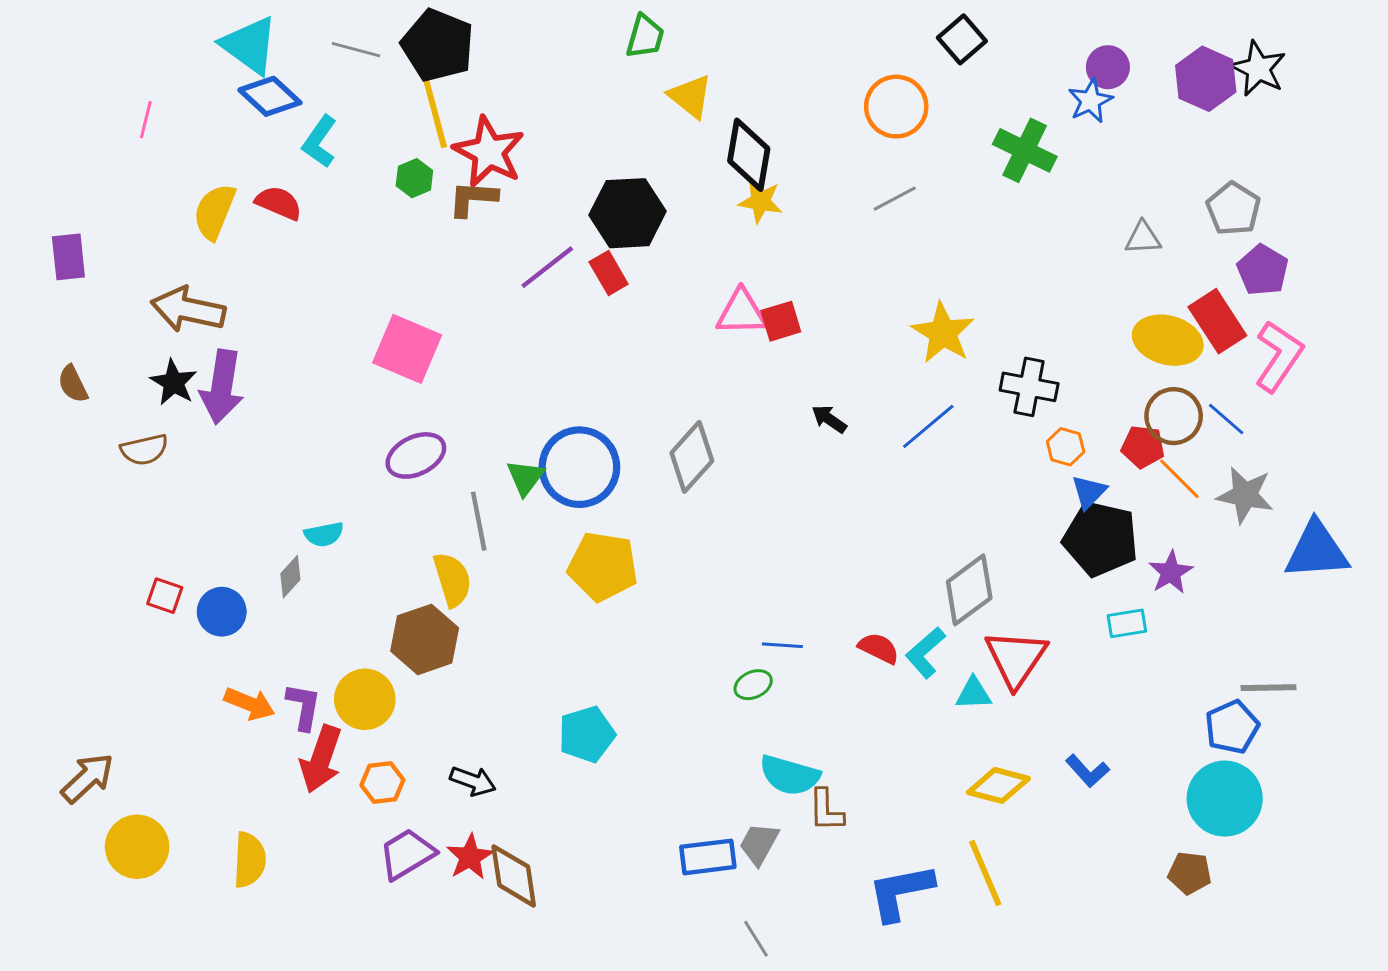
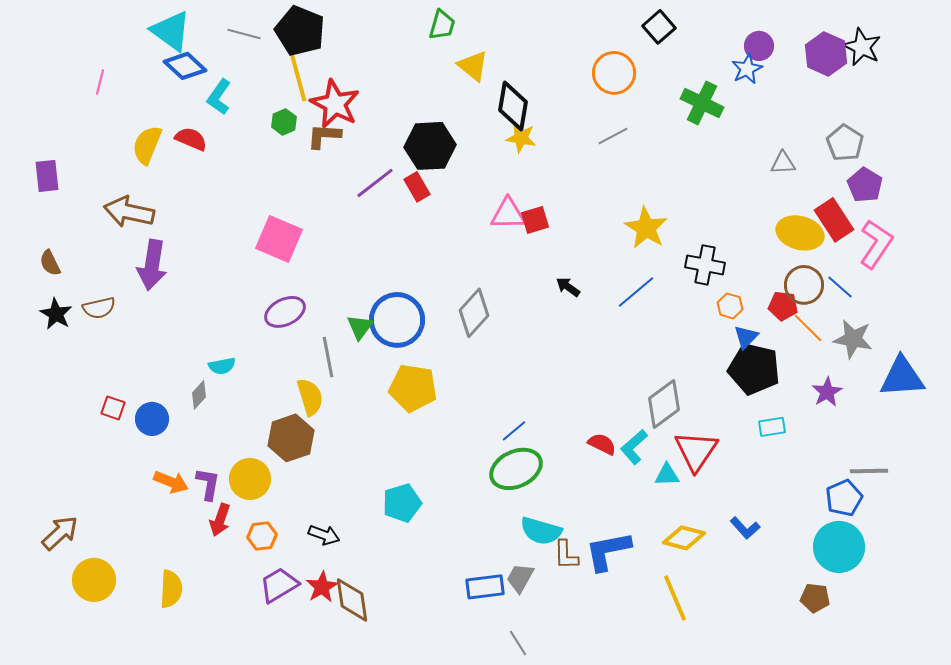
black star: (174, 382) -> (56, 314), moved
purple star: (1171, 572) -> (827, 392), moved
blue line: (782, 645) -> (514, 431), moved, turned -44
green ellipse: (753, 685) -> (516, 469), size x2.0
red arrow: (321, 759) -> (220, 520), size x0.7
blue L-shape: (901, 892) -> (608, 551), moved

